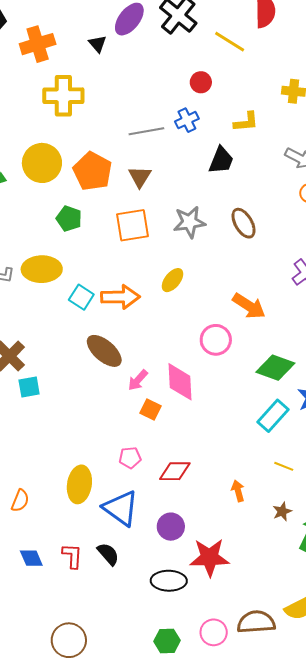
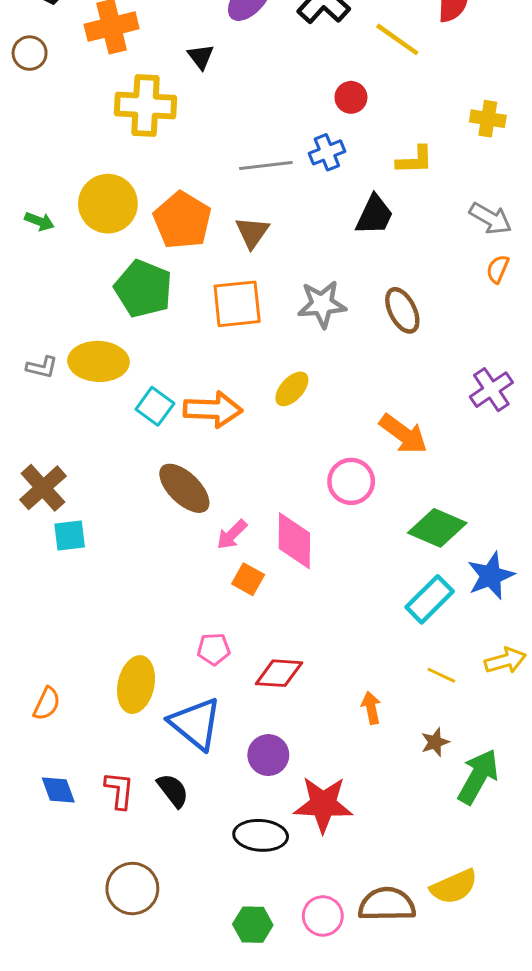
black triangle: (98, 44) -> (201, 57), moved
green pentagon: (69, 219) -> (143, 289), size x1.5
brown circle: (69, 640) -> (132, 889), moved

